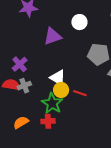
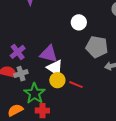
white circle: (79, 22) -> (79, 22), moved
purple triangle: (53, 36) -> (49, 54), moved, turned 30
green star: (52, 103) -> (35, 93), moved

